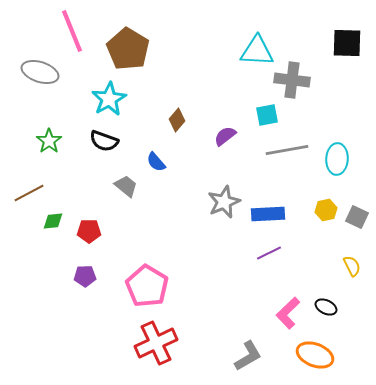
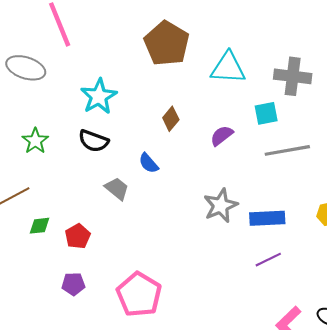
brown pentagon: (128, 49) -> (167, 43), moved
cyan triangle: (257, 51) -> (228, 68), moved
red pentagon: (89, 231) -> (78, 236), turned -30

